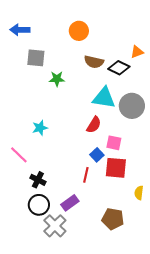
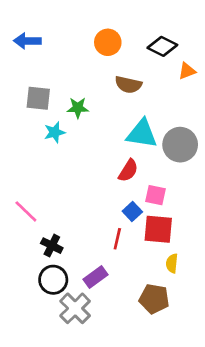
gray square: (36, 58) -> (38, 98), moved
black diamond: (119, 68) -> (162, 46), moved
cyan star: (40, 128) -> (55, 132), moved
yellow semicircle: (139, 193) -> (172, 263), moved

